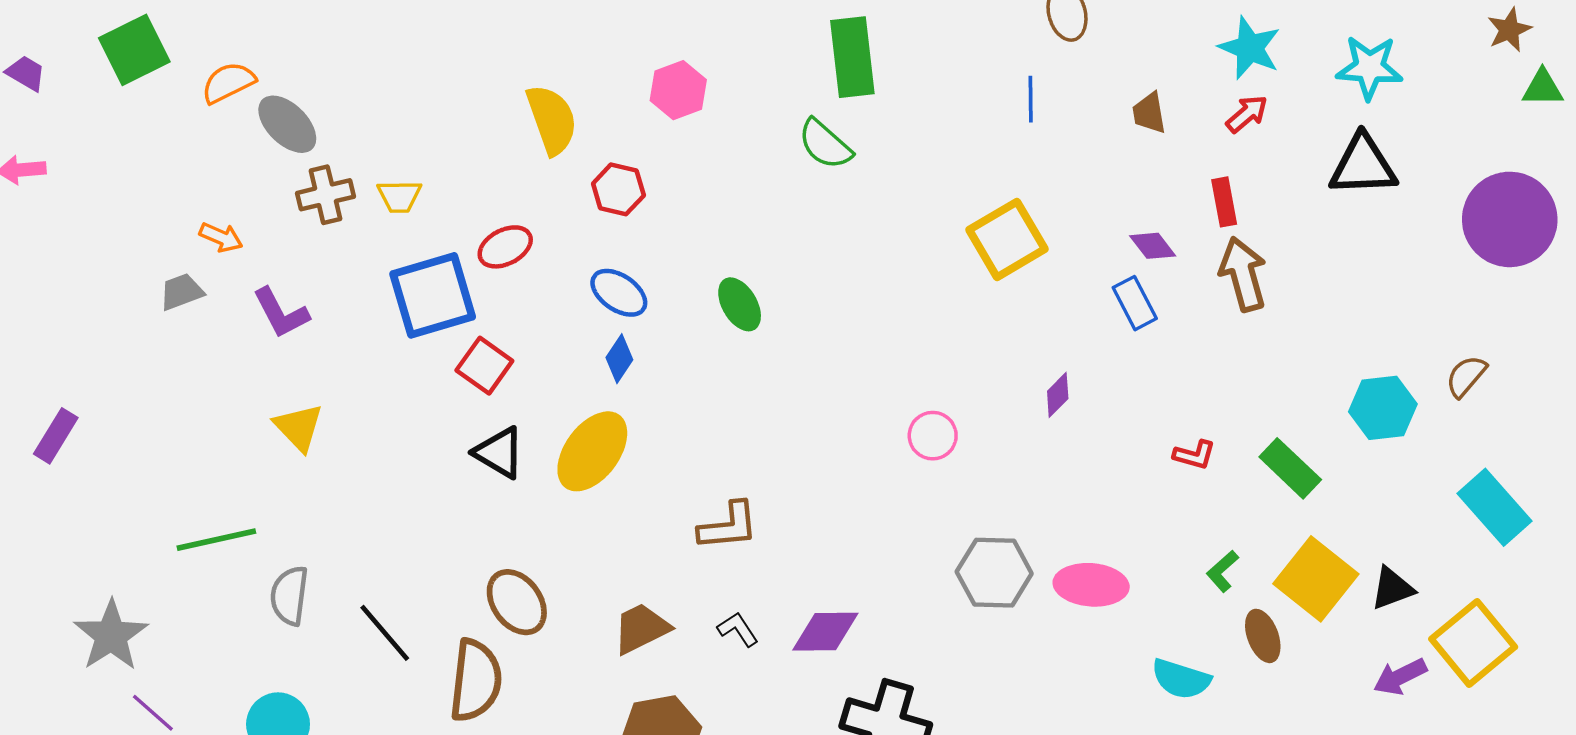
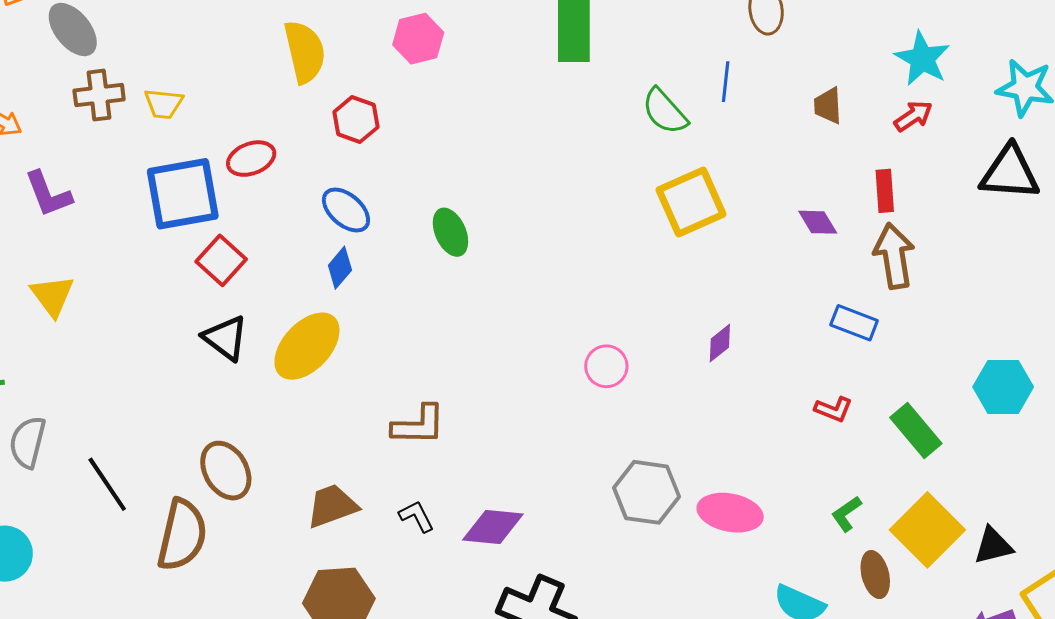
green semicircle: (825, 144) -> (665, 111), moved
blue rectangle: (1135, 303) -> (854, 323), moved, turned -48

